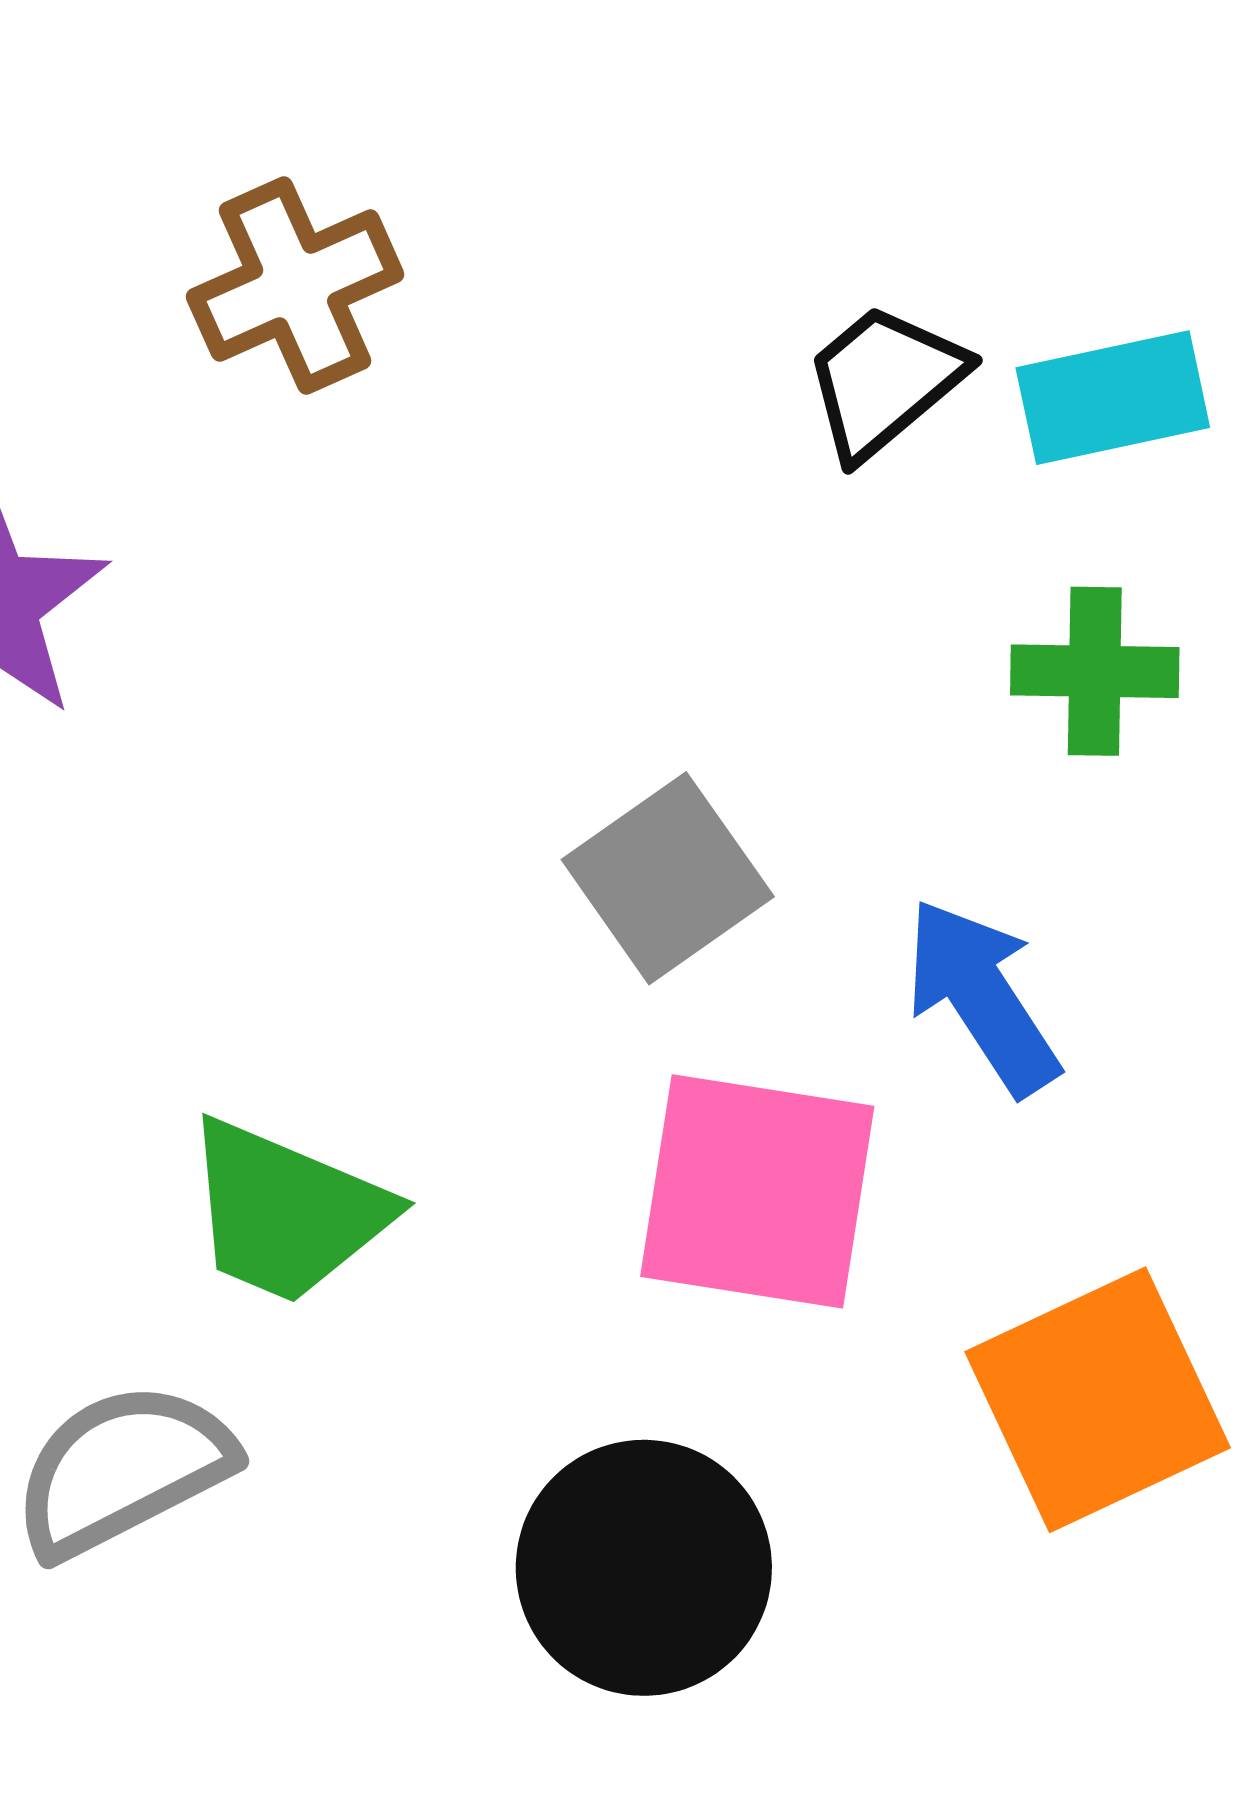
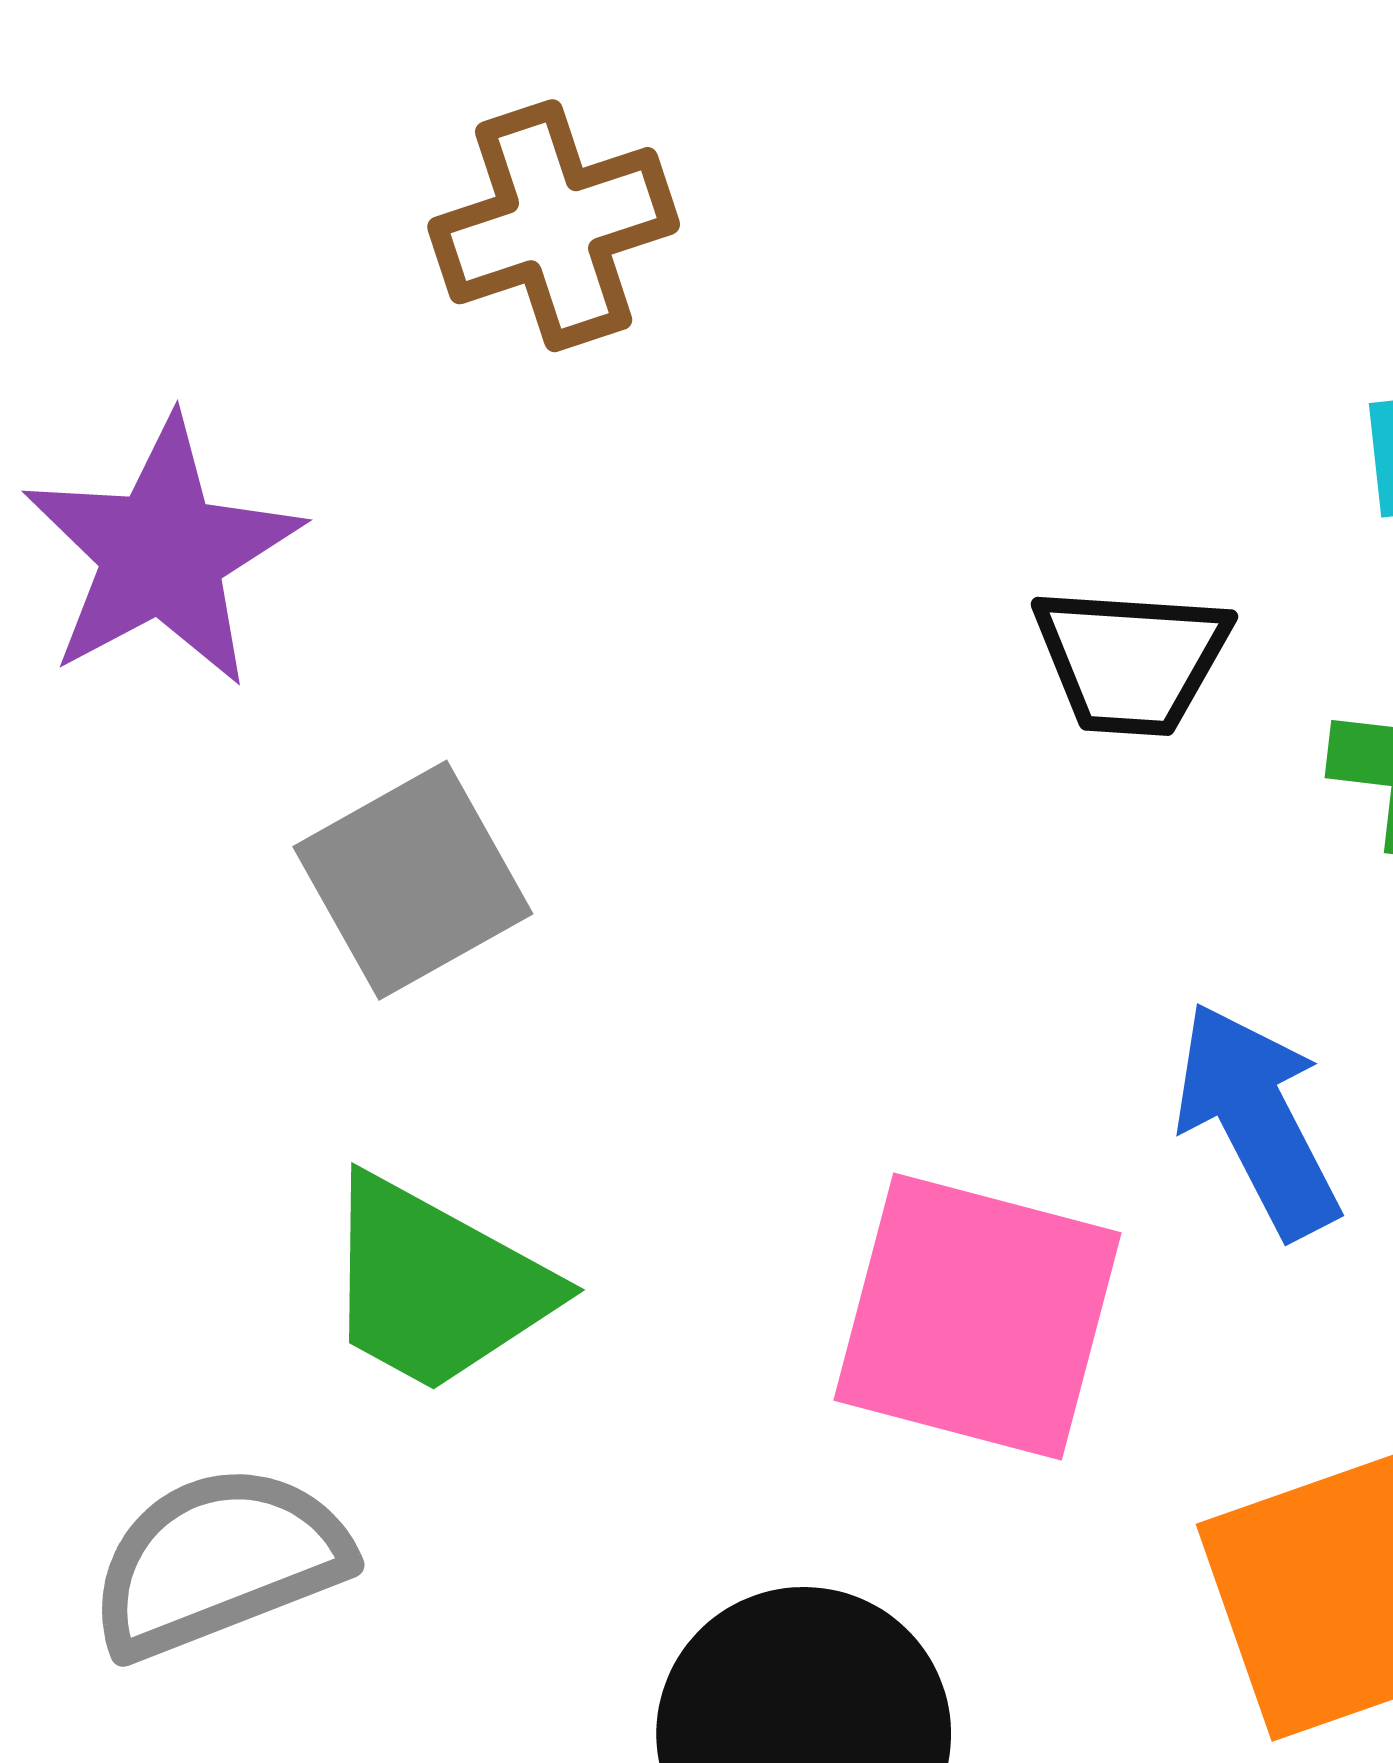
black trapezoid: (884, 381) -> (1131, 660), moved, turned -142
gray square: (668, 878) -> (413, 880), moved

